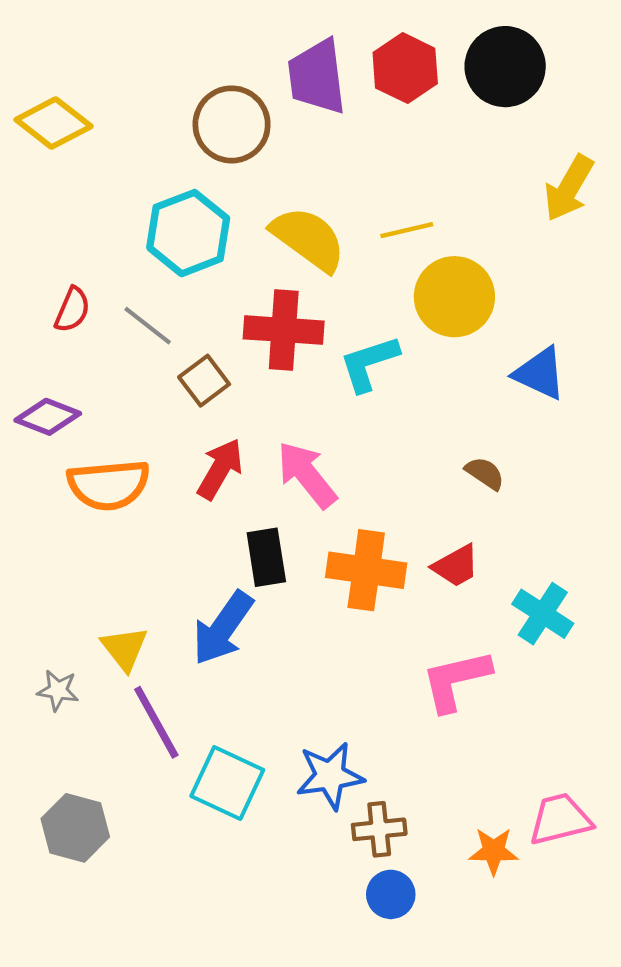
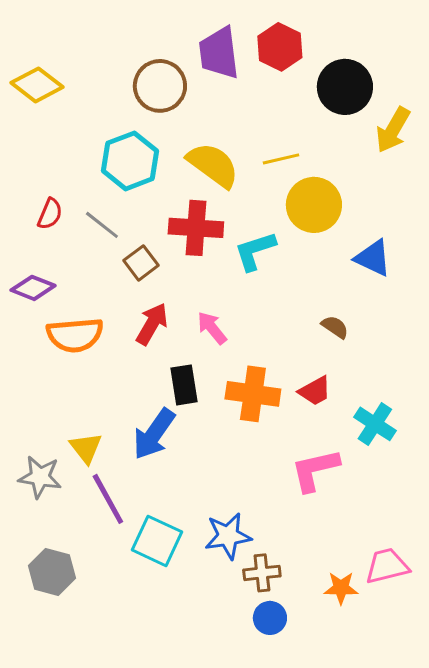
black circle: (505, 67) -> (345, 87), moved
pink arrow: (307, 475) -> (212, 328), size x0.7
gray star: (58, 690) -> (40, 477), size x1.5

